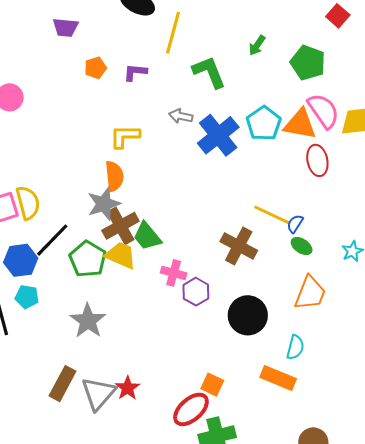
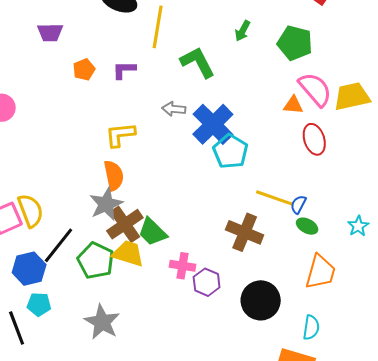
cyan pentagon: (264, 123) -> (230, 151), moved
orange triangle: (300, 124) -> (293, 105), size x0.6

